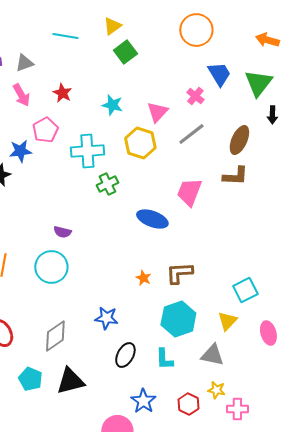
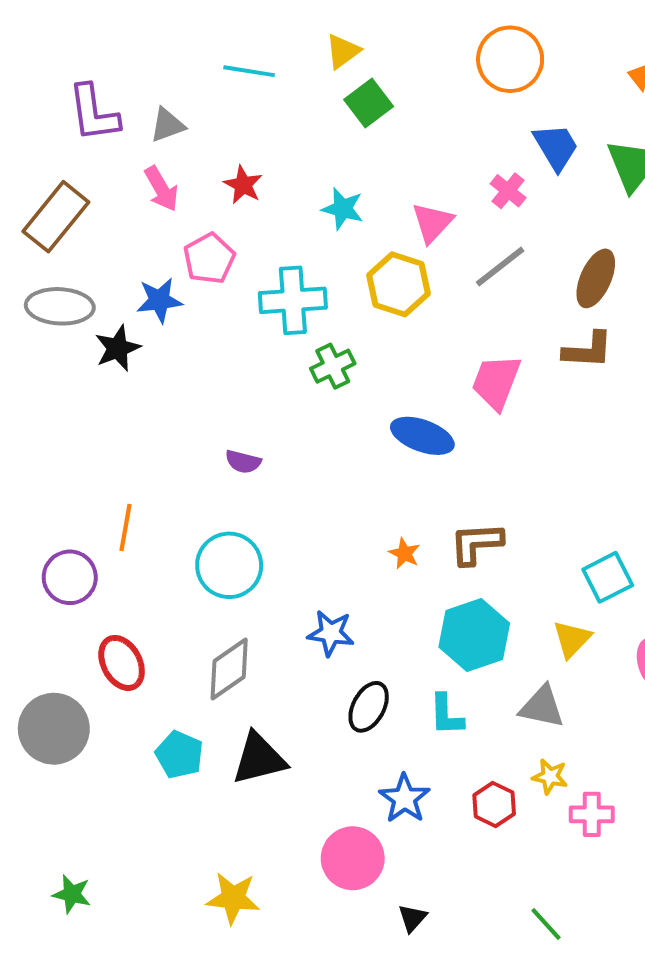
cyan circle: (51, 267) -> (229, 565), moved

